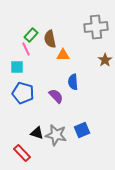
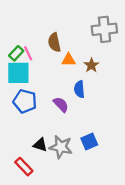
green rectangle: (31, 35) -> (16, 53), moved
brown star: (105, 60) -> (91, 65), moved
cyan square: (17, 67) -> (18, 73), size x1.6

